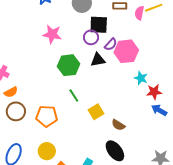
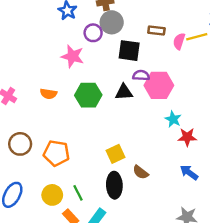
purple circle: (91, 37) -> (93, 33), moved
purple semicircle: (111, 44) -> (141, 75), turned -136
orange semicircle: (11, 92) -> (49, 94), moved, turned 32
green line: (74, 96) -> (78, 193), moved
blue arrow: (159, 110) -> (189, 173), moved
black ellipse: (115, 151) -> (114, 185), moved, turned 30

